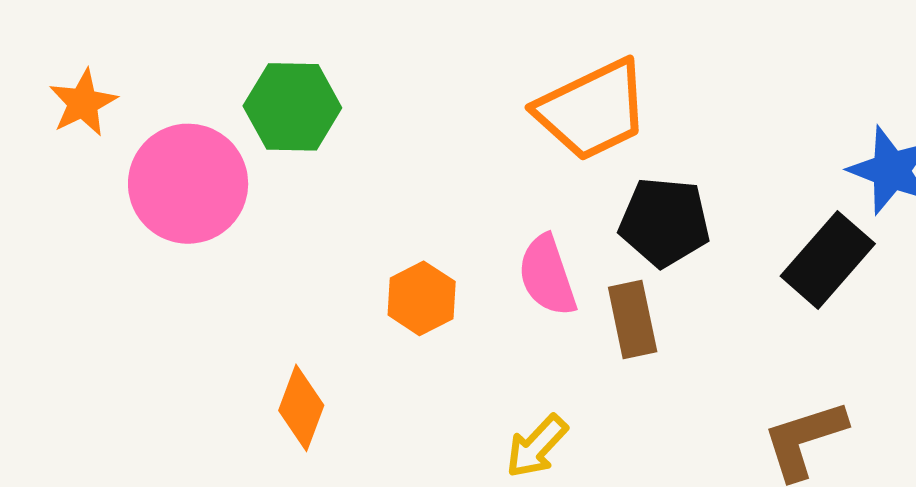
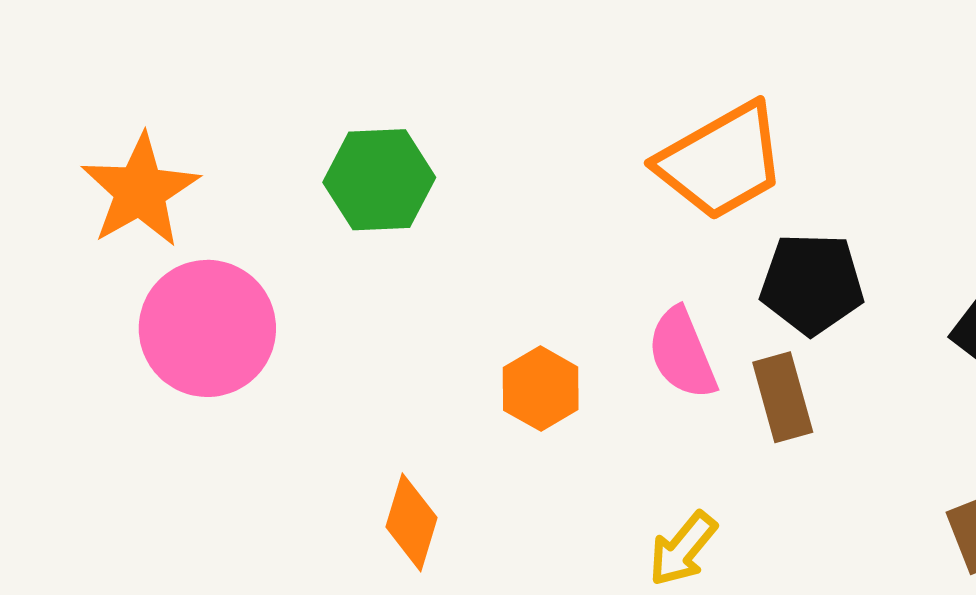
orange star: (83, 103) -> (140, 191), size x1.5
pink circle: (188, 184) -> (207, 328), moved

